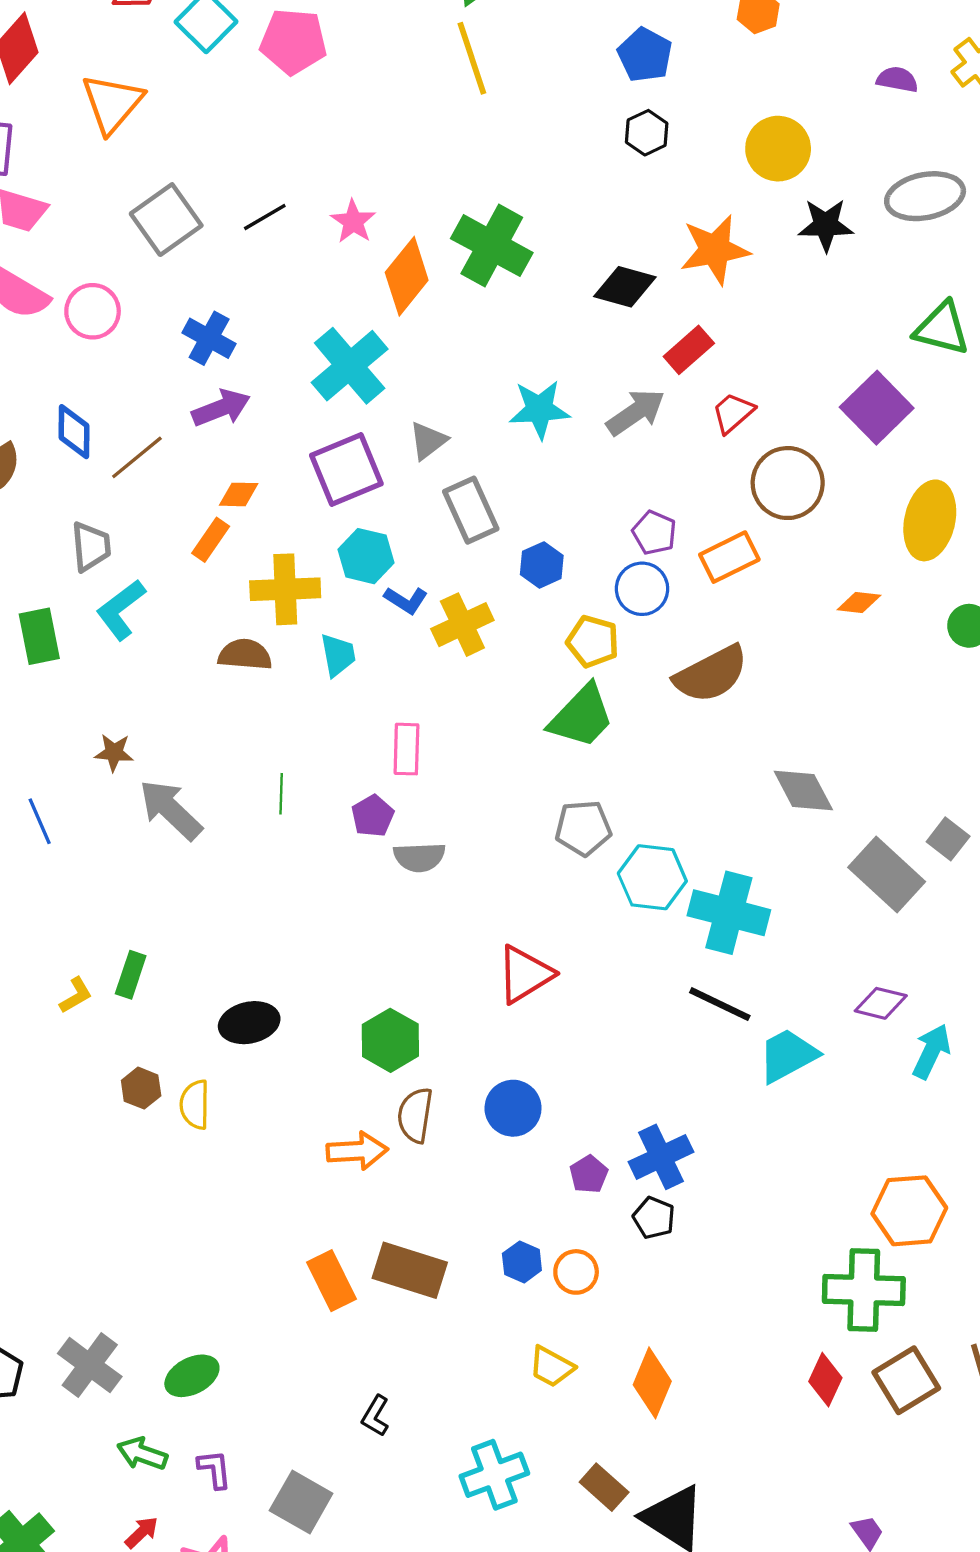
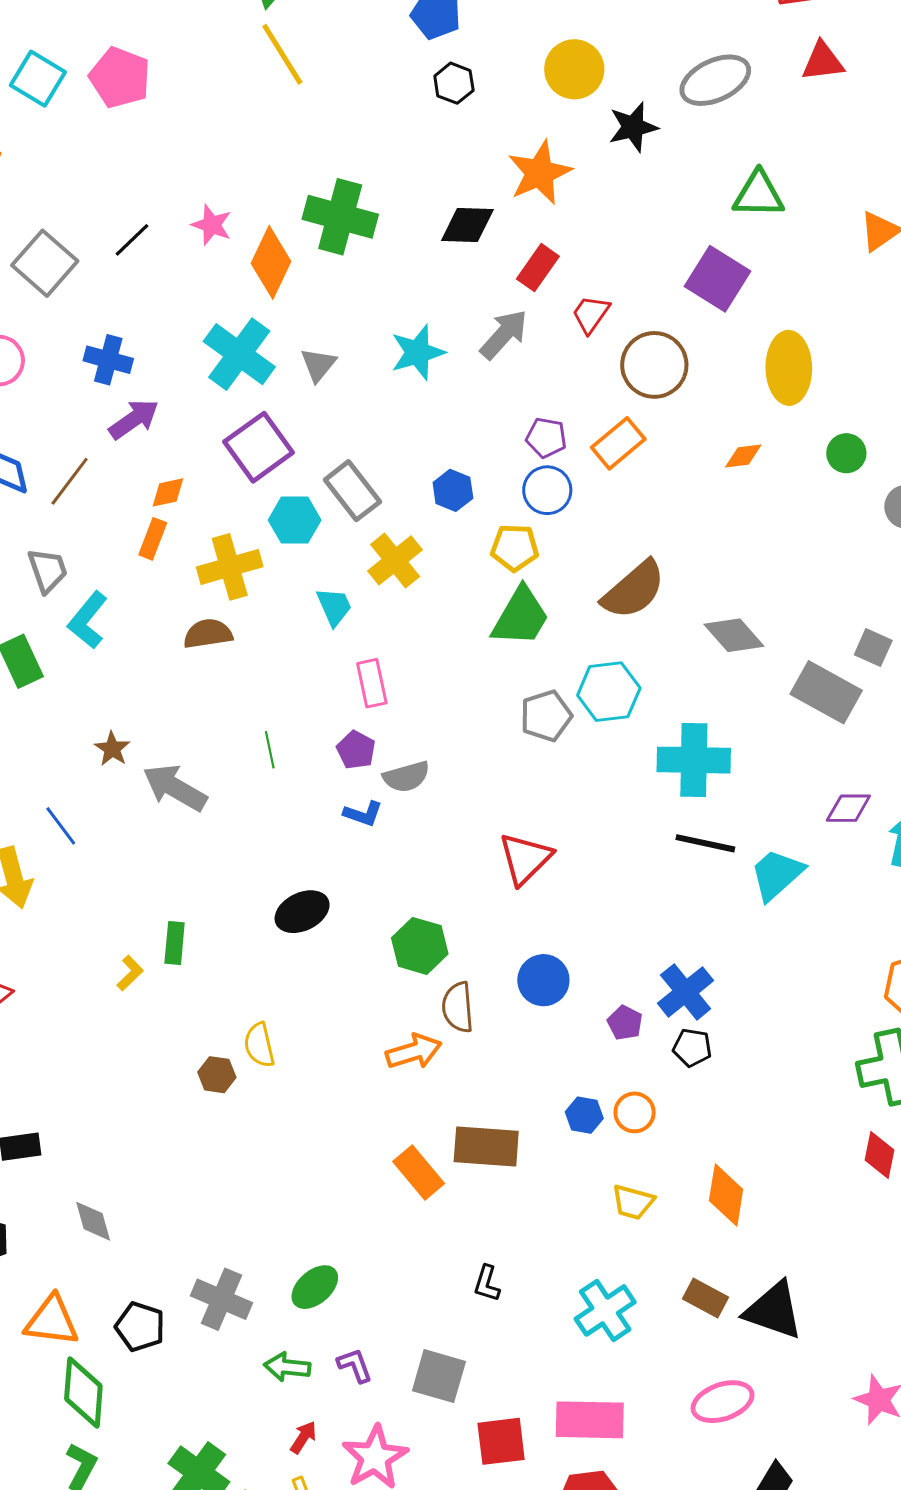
pink pentagon: (293, 42) -> (120, 78), turned 30
gray triangle: (428, 441) -> (318, 365), moved
gray rectangle: (471, 510) -> (352, 491), moved
blue L-shape: (406, 600) -> (363, 814), moved
cyan trapezoid: (338, 655) -> (334, 607), moved
brown semicircle: (711, 674) -> (634, 590), moved
brown star: (114, 753) -> (112, 749), turned -30
cyan hexagon: (652, 877) -> (609, 692), moved
black ellipse: (249, 1023) -> (302, 912), moved
brown hexagon: (141, 1088) -> (217, 1075), moved

